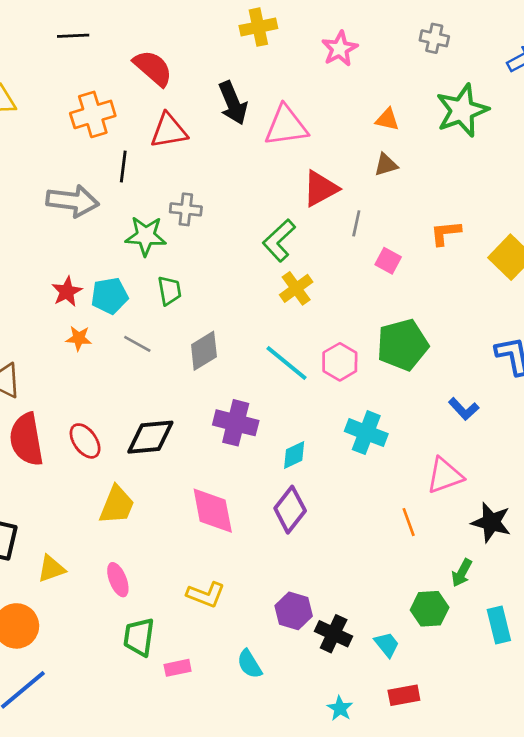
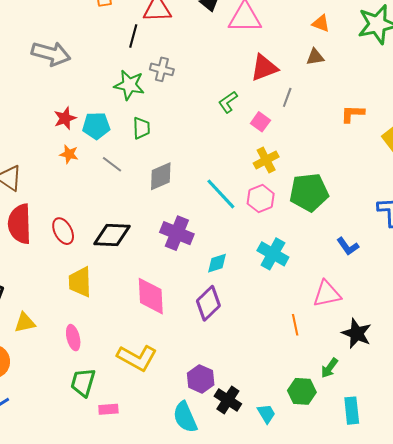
black line: (123, 167) -> (133, 36), moved
gray arrow: (73, 201) -> (51, 54), moved
green L-shape: (279, 240) -> (228, 102), size x0.7
pink square: (388, 261) -> (260, 122), moved
yellow cross: (296, 288) -> (266, 160), moved
yellow trapezoid: (117, 505) -> (80, 282), turned 148
yellow L-shape: (206, 595) -> (137, 358), size x1.4
cyan semicircle: (250, 664) -> (185, 417), moved, size x1.4

